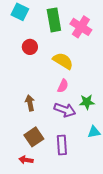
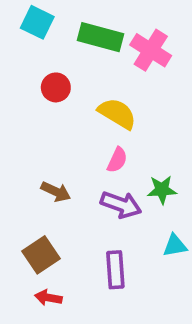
green rectangle: (54, 20) -> (100, 37), turned -65
brown arrow: (30, 103) -> (56, 192), turned 126
brown square: (34, 137) -> (41, 255), moved

